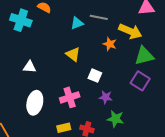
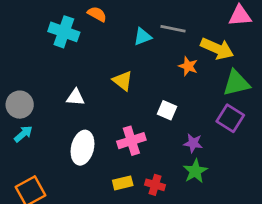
yellow triangle: (73, 54) -> (123, 81), moved
purple star: (106, 97) -> (193, 143), moved
green star: (115, 119) -> (195, 171), turned 30

